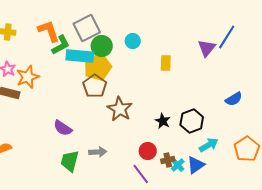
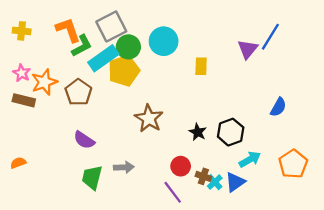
cyan circle: (133, 41) -> (164, 41), size x1.6
cyan rectangle: (80, 56) -> (103, 58), turned -40
brown pentagon: (95, 86) -> (78, 92), moved
blue semicircle: (234, 99) -> (278, 107), turned -30
brown cross: (168, 160) -> (203, 176), turned 32

